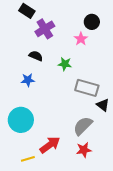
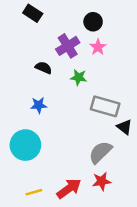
black circle: (92, 22) -> (93, 22), moved
purple cross: (45, 29) -> (68, 46), moved
blue star: (28, 80) -> (39, 105), moved
red arrow: (50, 145) -> (69, 189), moved

